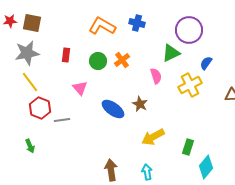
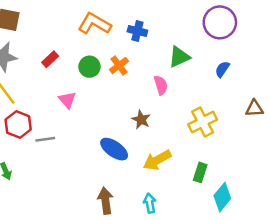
blue cross: (137, 23) -> (137, 31), moved
purple circle: (189, 30) -> (220, 22), moved
red rectangle: (66, 55) -> (50, 59), turned 40
yellow cross: (190, 85) -> (203, 122), moved
blue ellipse: (113, 109) -> (114, 149), moved

